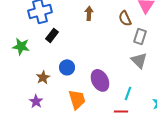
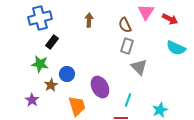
gray rectangle: (140, 36) -> (127, 46), moved
green star: (21, 46) -> (40, 64), moved
brown star: (43, 77) -> (51, 85), moved
purple star: (36, 101) -> (32, 100), moved

